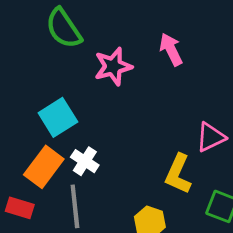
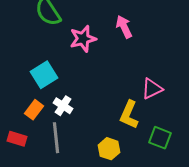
orange rectangle: (44, 167) -> (34, 110), size x0.7

